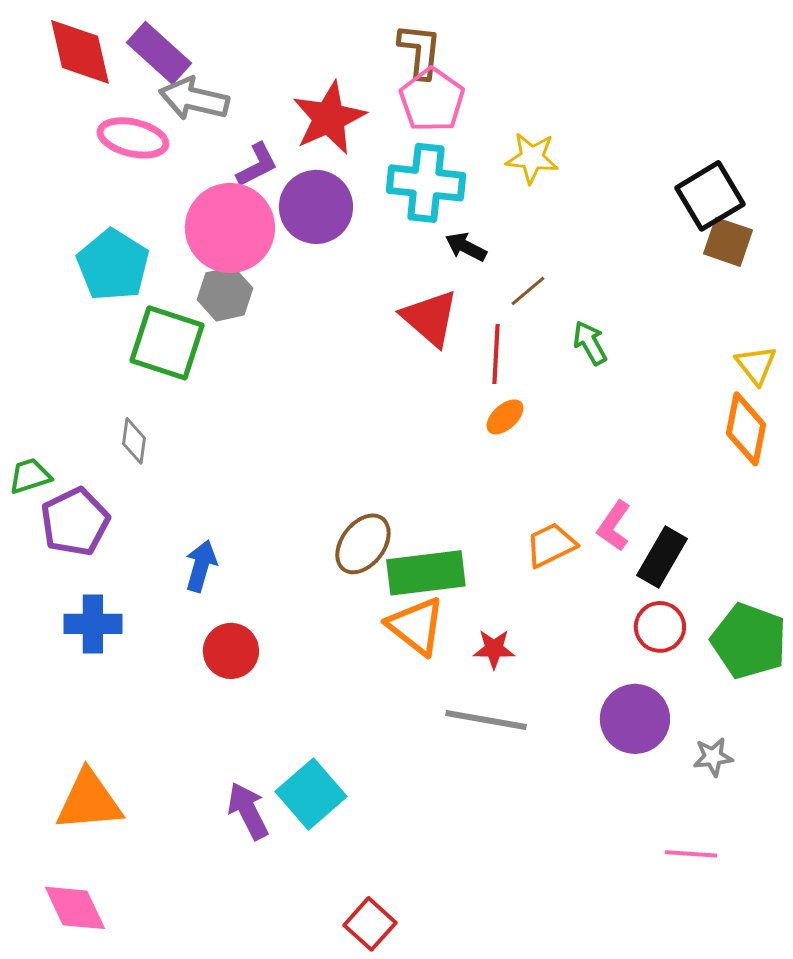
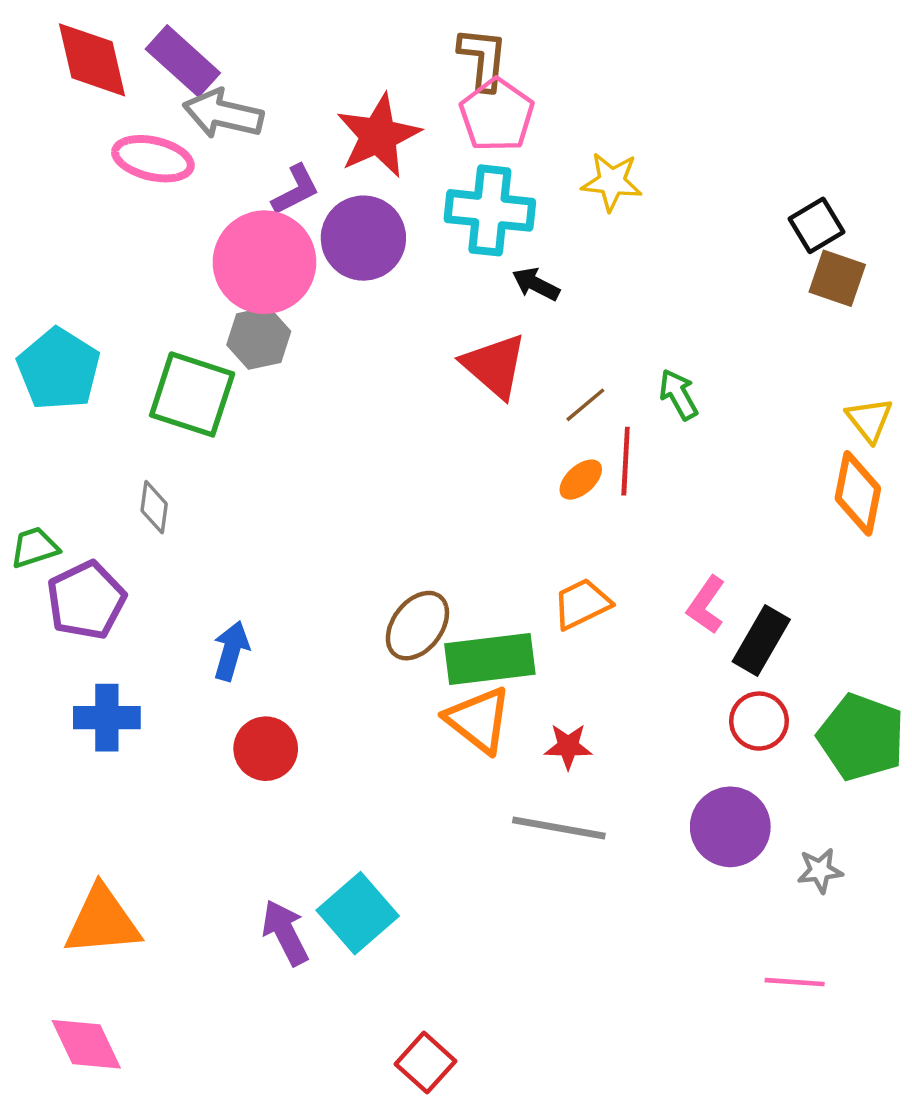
black square: (710, 196) -> (817, 225), size x0.7
cyan pentagon: (113, 265) -> (59, 369), moved
brown line: (528, 291) -> (585, 405), moved
red line: (496, 354) -> (626, 461), moved
orange trapezoid: (551, 545) -> (582, 604), moved

